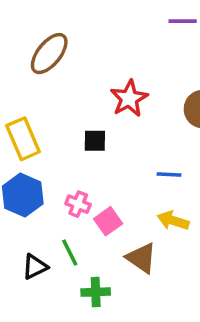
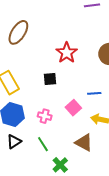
pink square: (108, 221) -> (73, 108), moved
black triangle: (35, 267) -> (14, 141), moved
green cross: (96, 292) -> (60, 165), turned -35

